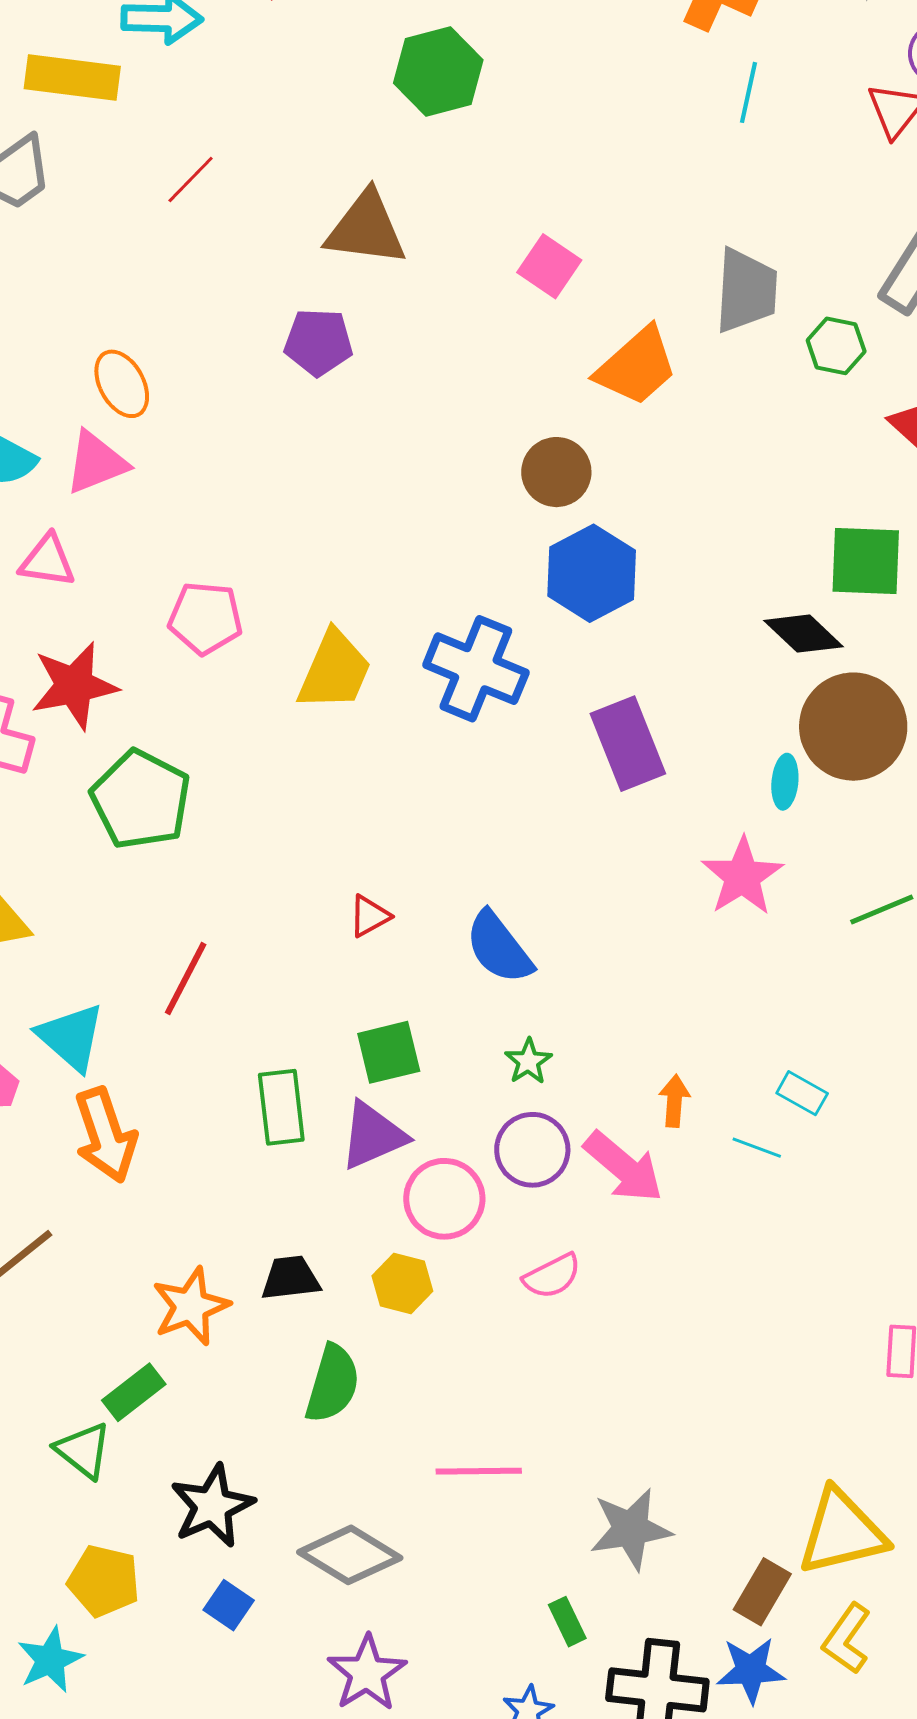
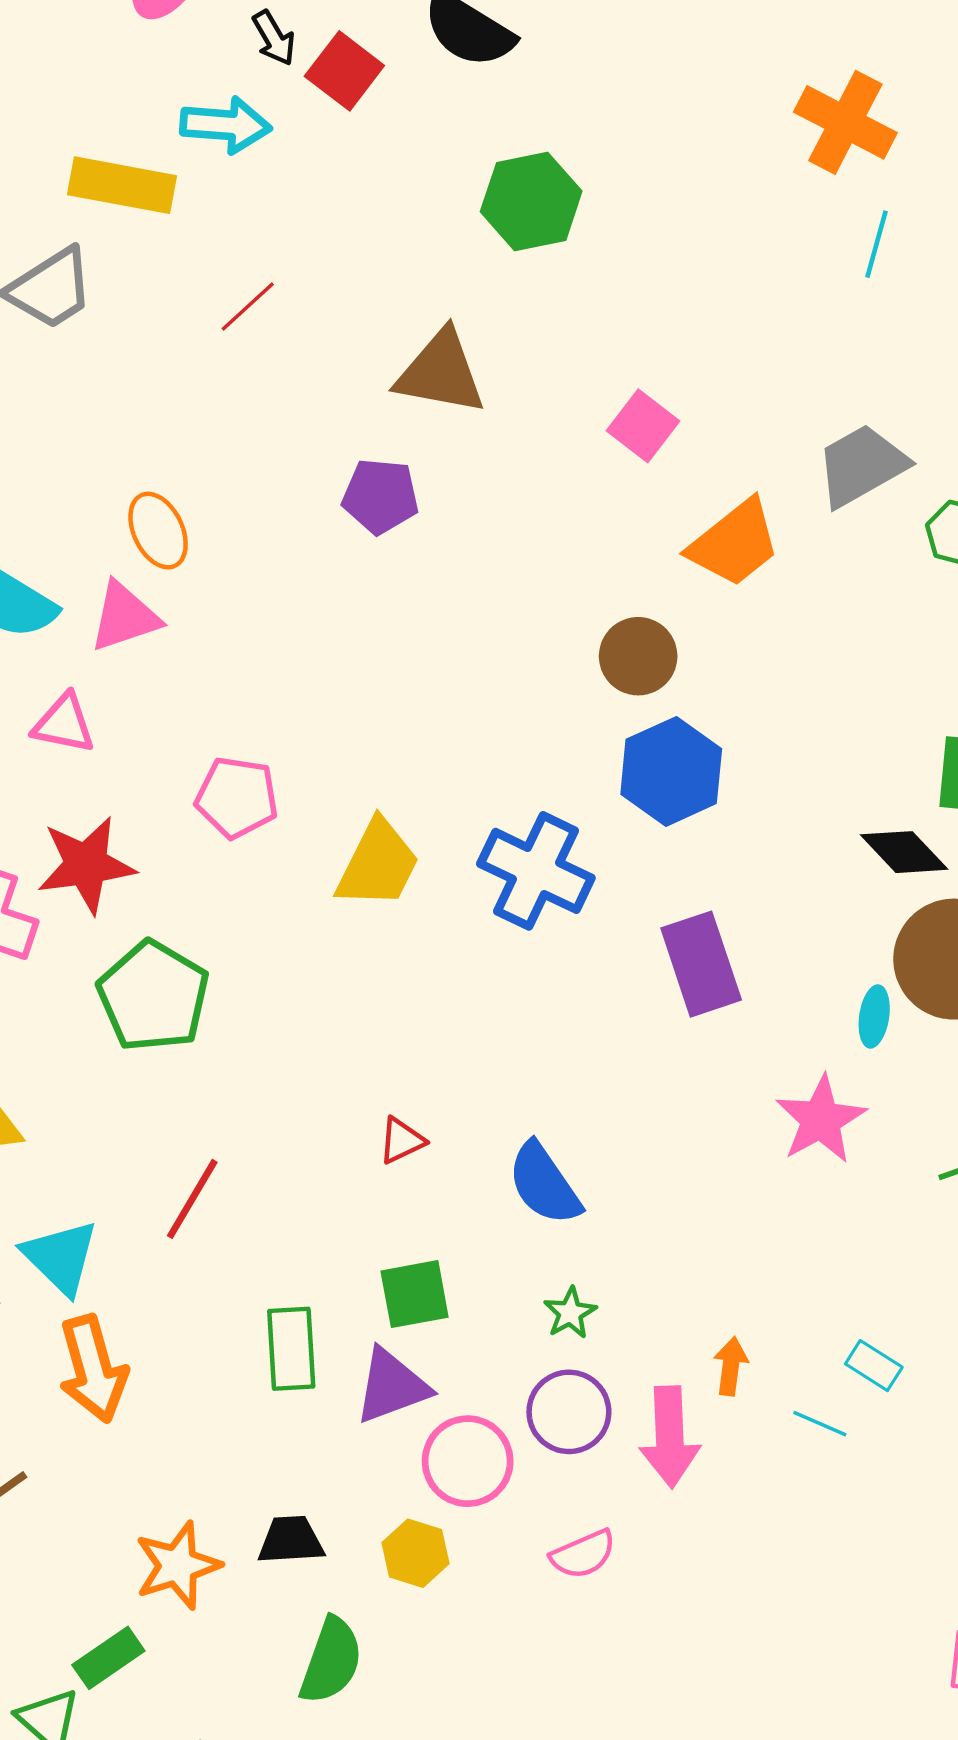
gray trapezoid: (746, 291) -> (861, 465), turned -126
pink arrow: (623, 1167) -> (670, 1437), turned 44

